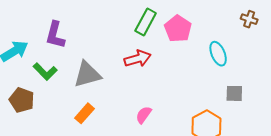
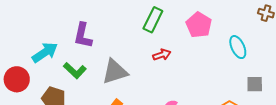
green rectangle: (146, 22) -> (153, 20), moved
red arrow: (138, 59) -> (162, 55), size x0.7

